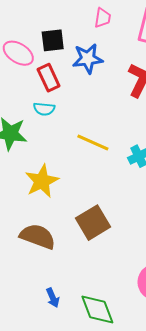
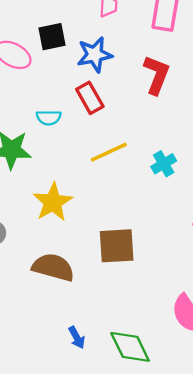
red rectangle: (49, 78) -> (90, 98), moved
yellow line: (93, 142) -> (109, 152), turned -44
brown square: (93, 223) -> (117, 246), turned 32

